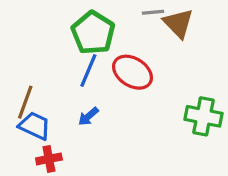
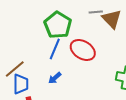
brown line: (25, 102) -> (15, 69), turned 30
blue trapezoid: (35, 126) -> (21, 84), turned 65

